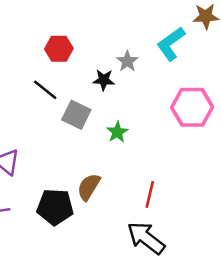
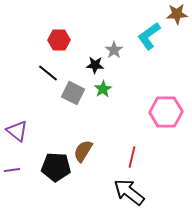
pink hexagon: (192, 107) -> (166, 112), moved
green star: (117, 132) -> (103, 89), moved

